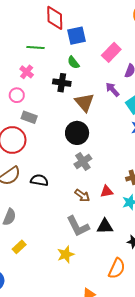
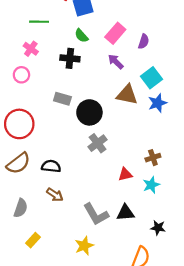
pink rectangle: (111, 52) -> (115, 33), moved
purple arrow: (112, 90) -> (116, 62), moved
brown triangle: (84, 102) -> (127, 95), moved, turned -35
gray rectangle: (29, 117) -> (62, 99), moved
brown arrow: (82, 196) -> (55, 195), moved

